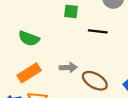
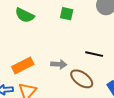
black line: (98, 31) -> (94, 54), moved
green semicircle: (29, 38) -> (25, 15), moved

